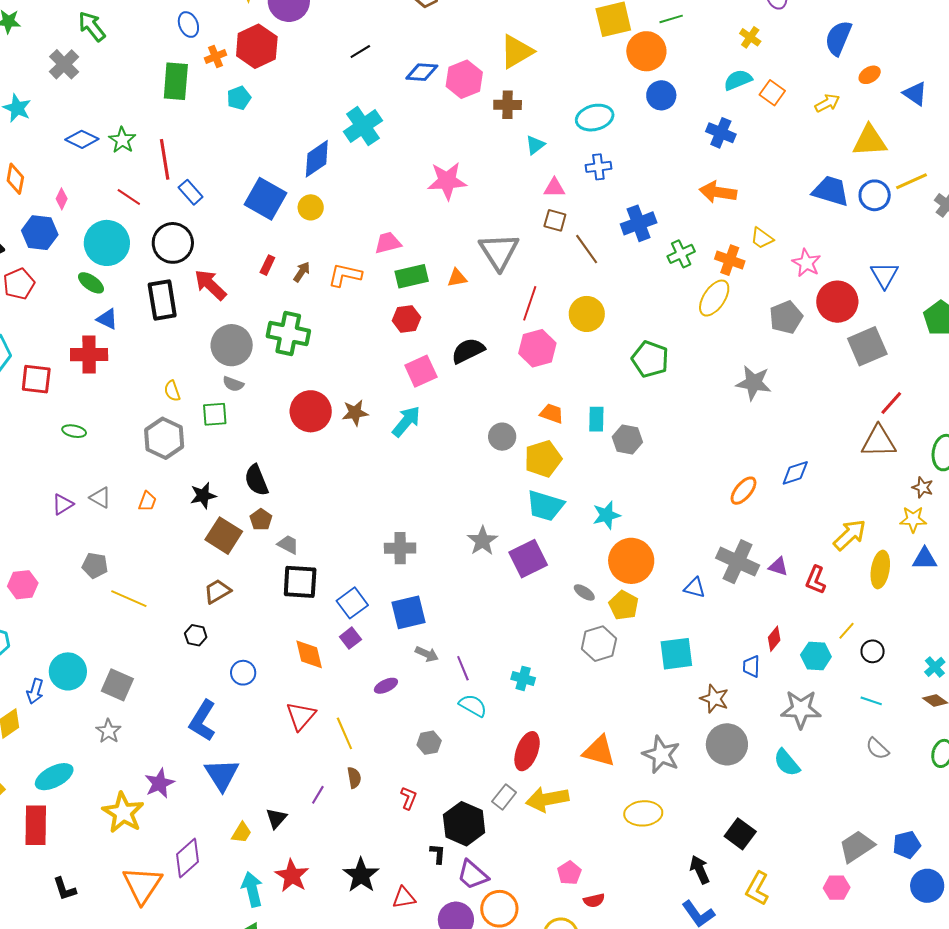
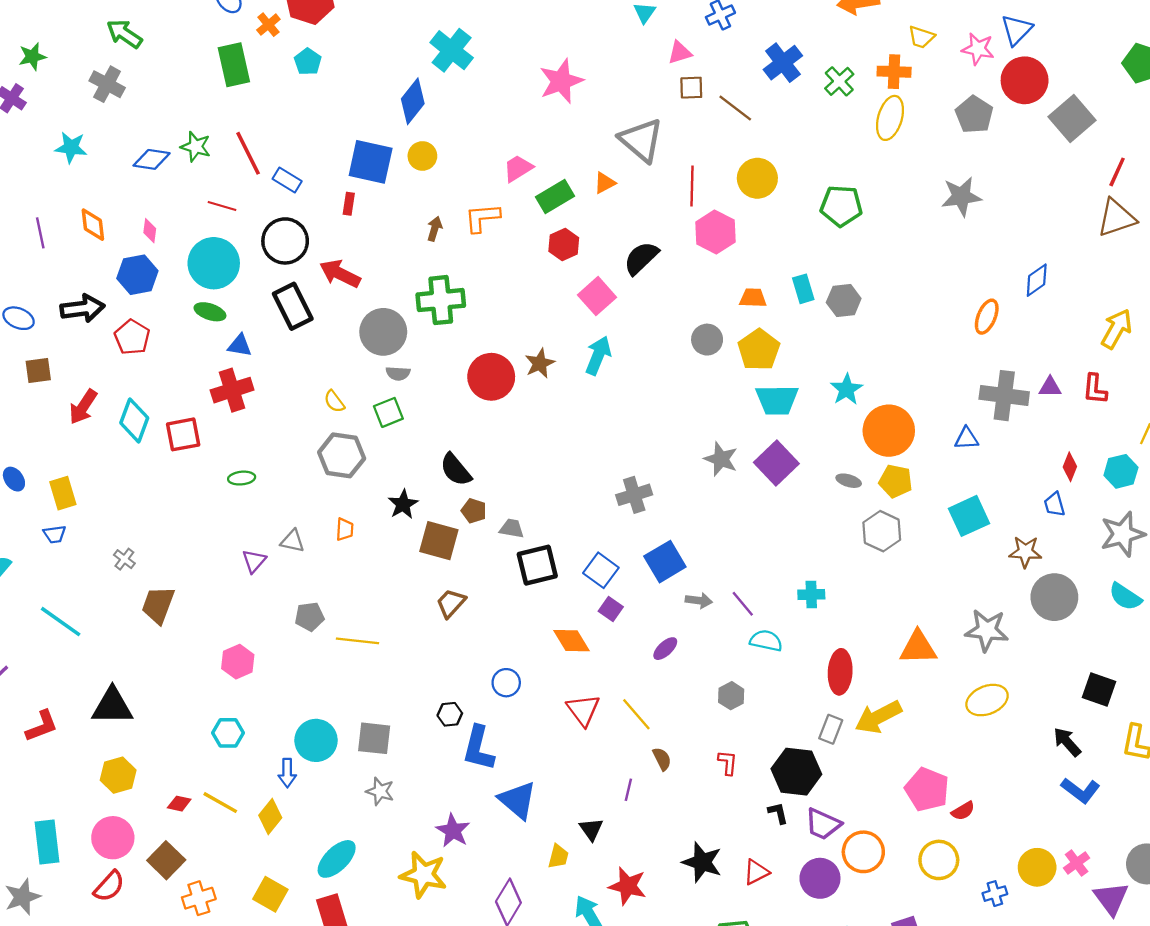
red rectangle: (267, 265) -> (349, 204), moved
blue triangle: (884, 275) -> (1017, 30), moved, turned 32
black hexagon: (196, 635) -> (450, 714), moved
pink pentagon: (569, 873) -> (927, 789), size x1.6

